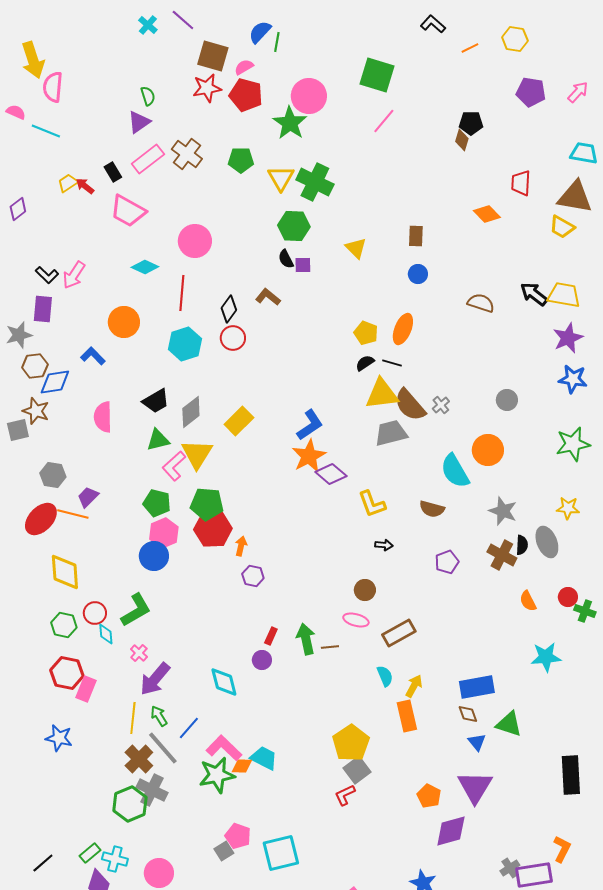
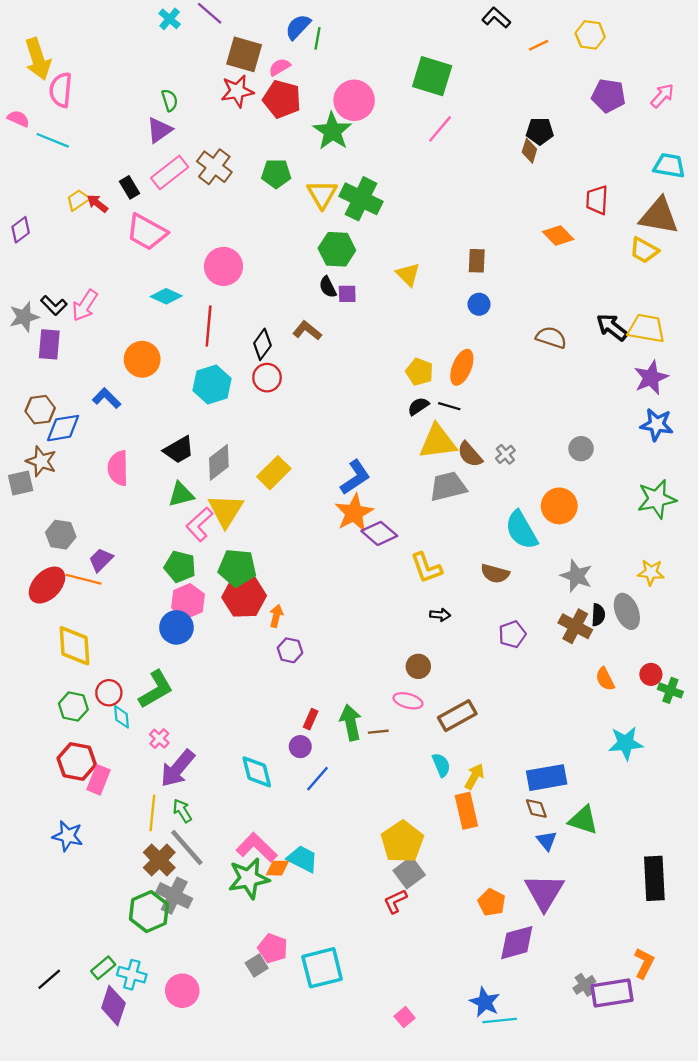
gray star: (19, 335) -> (24, 317), moved
brown semicircle: (410, 405) -> (470, 454), size x0.7
blue line: (189, 728) -> (317, 779), moved

